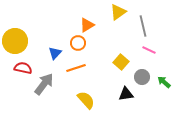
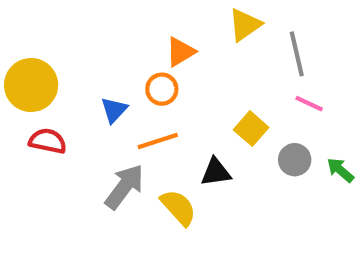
gray arrow: (44, 84) -> (124, 187), moved
black triangle: (126, 94) -> (216, 172), moved

